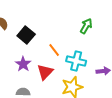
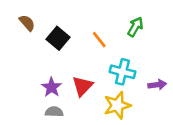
orange line: (54, 50) -> (99, 40), moved
purple star: (23, 64) -> (52, 87), moved

